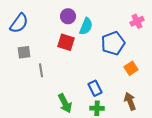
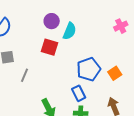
blue pentagon: (113, 43) -> (89, 69), moved
gray line: (41, 70) -> (24, 75), turned 32

